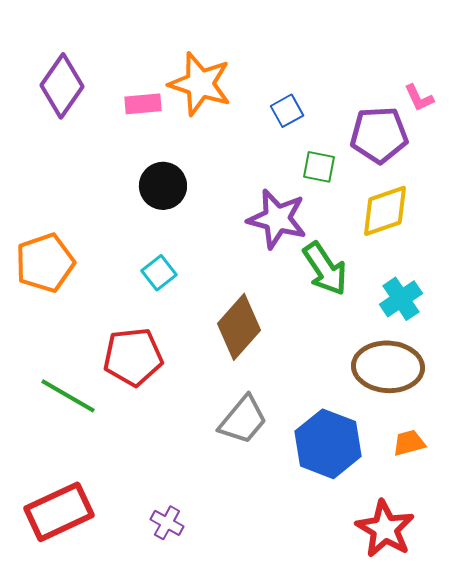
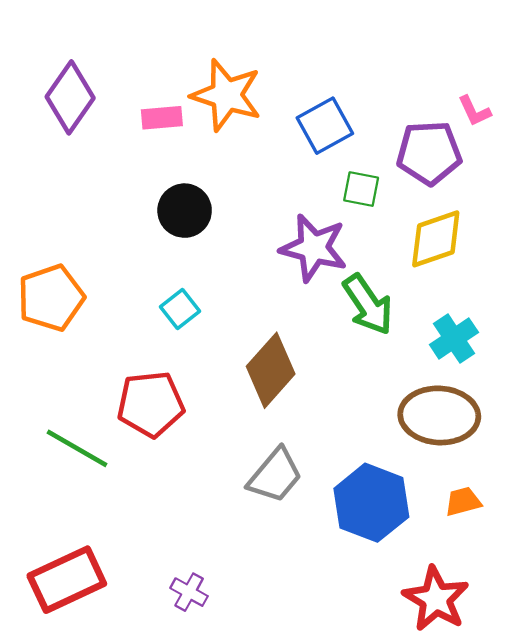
blue square: (287, 111) -> (325, 126), size x1.5

